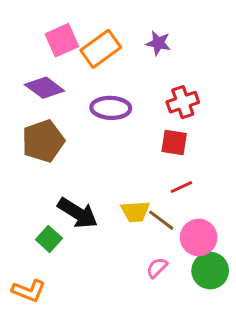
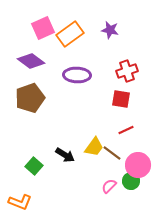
yellow trapezoid: (135, 212) -> (94, 147), turned -50
black arrow: (78, 213) -> (65, 155), moved, size x0.7
green circle: (210, 271) -> (131, 181), moved, size x0.7

